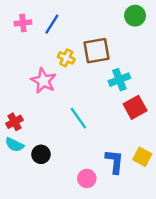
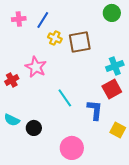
yellow cross: (66, 58) -> (55, 38), moved
cyan cross: (119, 80) -> (115, 66), moved
red cross: (14, 122) -> (12, 80), moved
blue L-shape: (115, 162) -> (95, 110), moved
pink circle: (87, 178) -> (72, 148), size x1.5

